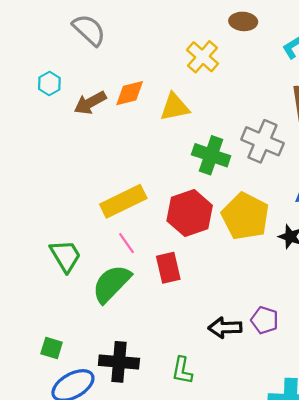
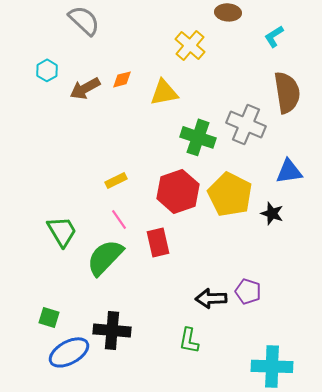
orange diamond: (130, 93) -> (122, 79), size x0.7
yellow rectangle: (123, 201) -> (116, 180), size x0.5
green L-shape: (182, 370) -> (189, 340), moved

